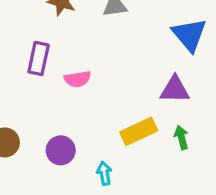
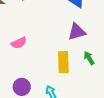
yellow rectangle: (139, 131) -> (63, 62), turned -50

